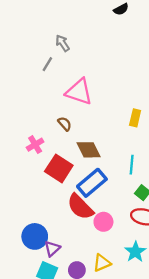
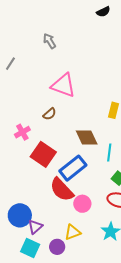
gray line: (47, 64) -> (10, 64), moved
brown semicircle: (65, 124) -> (50, 114), turned 88
brown diamond: (89, 150) -> (87, 137), moved
yellow triangle: (102, 263) -> (73, 232), moved

